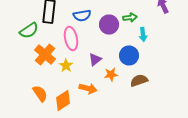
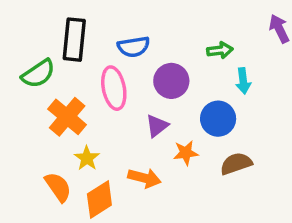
purple circle: (109, 24) -> (171, 81), moved
yellow star: (66, 66) -> (87, 158), moved

